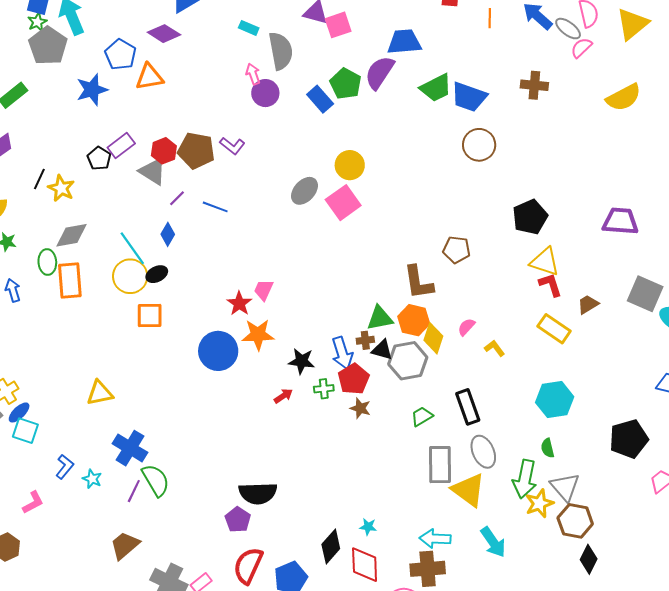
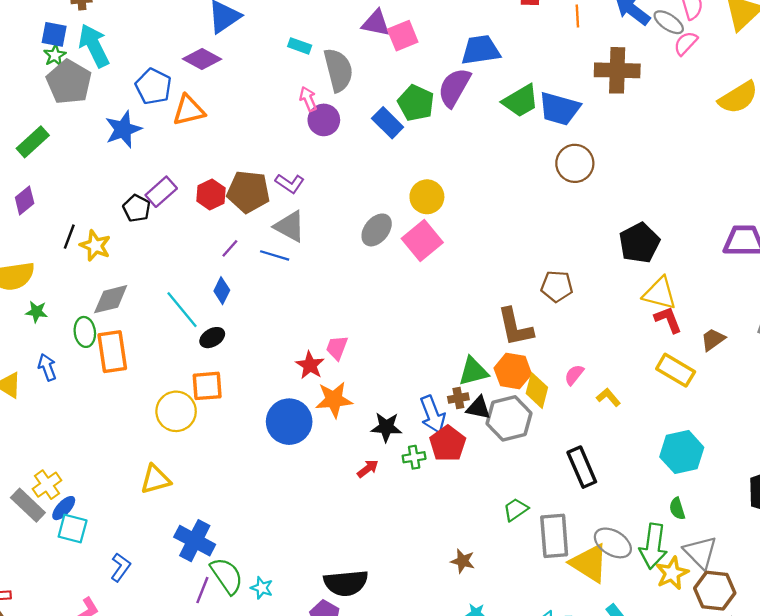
brown cross: (534, 85) -> (617, 70), moved, size x1.4
gray triangle: (153, 171) -> (290, 226), moved
yellow circle: (130, 276) -> (176, 411), moved
brown star: (360, 408) -> (463, 561), moved
green trapezoid: (422, 416) -> (516, 510), moved
gray ellipse: (483, 452) -> (613, 543), moved, turned -32
cyan star: (92, 479) -> (262, 588), moved

